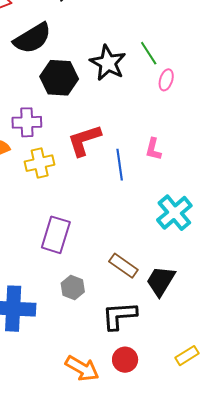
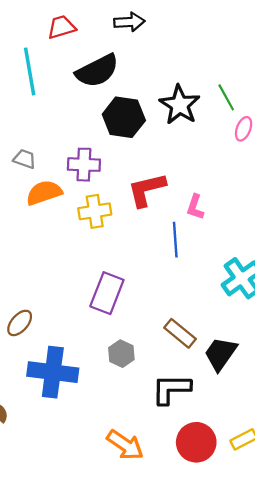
pink L-shape: (153, 149) -> (195, 207), moved
blue line: (120, 165) -> (175, 240), moved
red circle: (125, 360) -> (196, 442), moved, size x1.4

